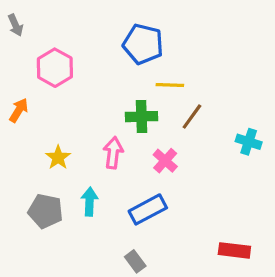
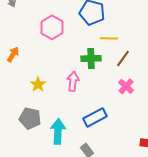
pink hexagon: (55, 68) -> (52, 27), moved
pink cross: (165, 161) -> (126, 86), moved
cyan arrow: (90, 202) -> (58, 131), moved, size x1.4

